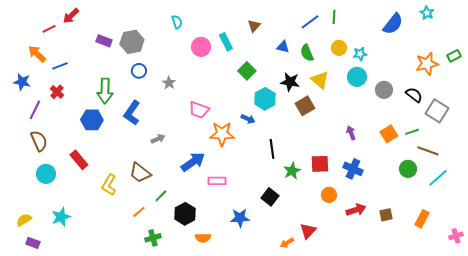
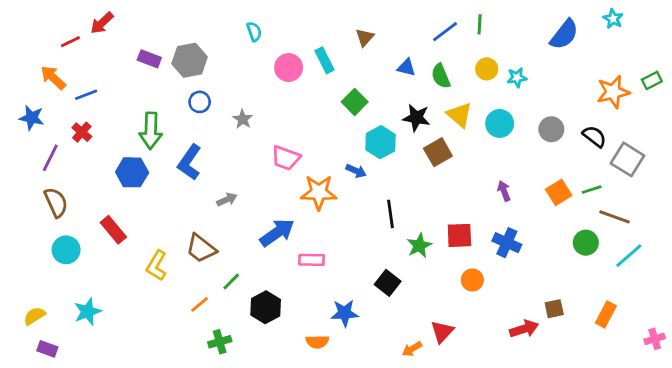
cyan circle: (357, 77) -> (500, 123), moved
red arrow: (356, 210) -> (524, 329), moved
orange semicircle: (203, 238) -> (317, 342), moved

